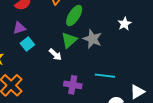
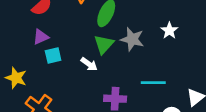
white star: (125, 24) -> (169, 31), moved
cyan square: (27, 44) -> (53, 55), turned 32

